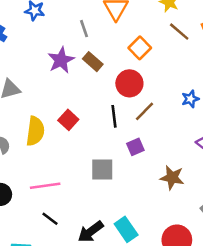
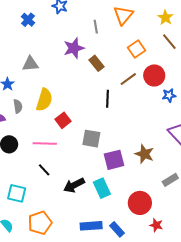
brown rectangle: (93, 62) -> (96, 63), moved
red circle: (129, 83) -> (154, 75), moved
brown line: (145, 111) -> (128, 79), moved
red square: (68, 120) -> (63, 120), moved
purple square: (135, 147) -> (114, 160), moved, size x1.5

